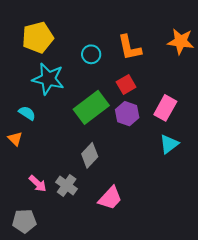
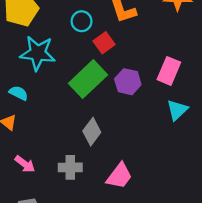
red square: (126, 85) -> (104, 43), moved
pink arrow: (38, 184) -> (25, 164), moved
gray cross: (67, 186) -> (70, 167), turned -30

